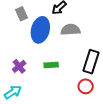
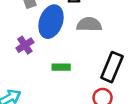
purple cross: (19, 66) -> (25, 45), moved

